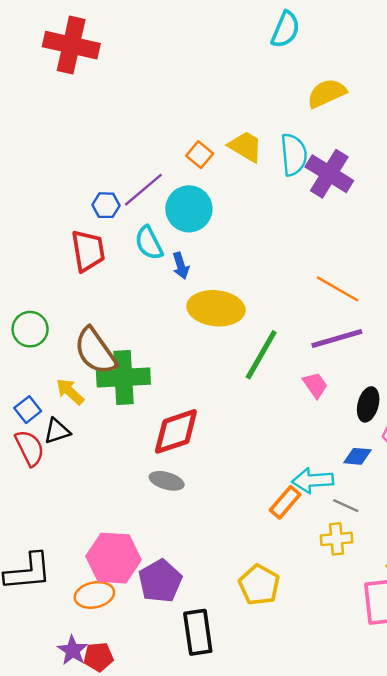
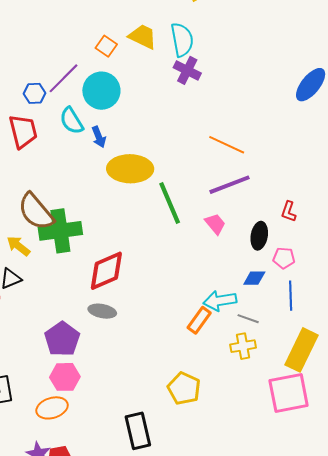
purple cross: (329, 174) -> (187, 70), moved, size x0.7
green line: (261, 355) -> (170, 203), turned -48
pink hexagon: (113, 558) -> (65, 377), size x0.7
purple pentagon: (160, 581) -> (62, 339), moved

